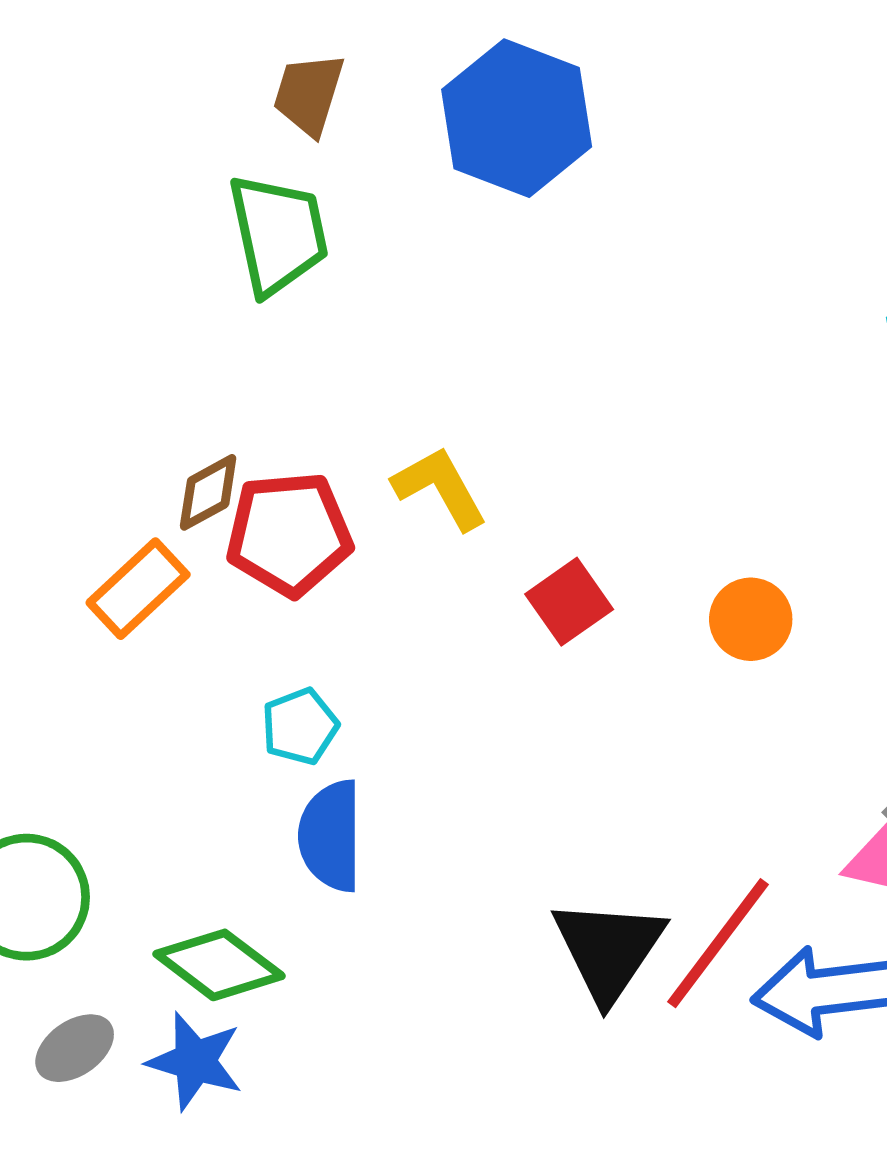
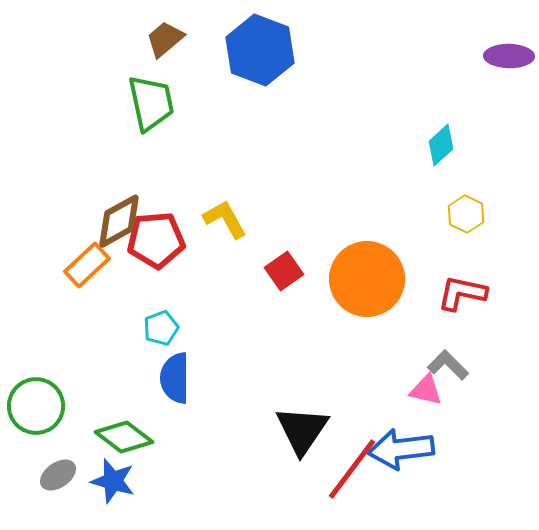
brown trapezoid: (309, 94) -> (165, 39), turned 33
brown diamond: (208, 492) -> (119, 221), size x1.5
orange circle: (751, 619) -> (367, 279), size x2.0
red line: (718, 943) -> (352, 469), moved

